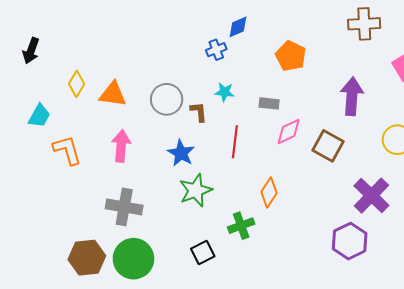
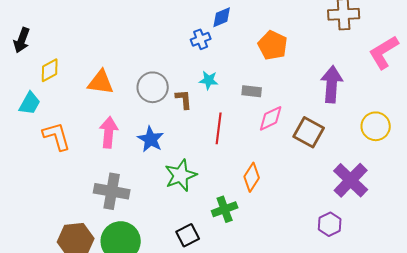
yellow diamond: (77, 84) -> (50, 70), moved, turned 30
blue star: (181, 153) -> (151, 139), moved
purple hexagon: (350, 241) -> (330, 224), size x0.7

